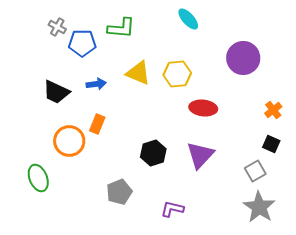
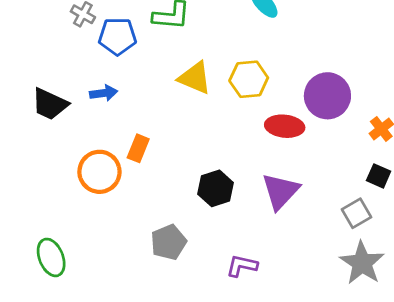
purple circle: (243, 58) -> (327, 96), moved
blue arrow: (96, 84) -> (104, 93), moved
black trapezoid: (56, 92) -> (50, 104), moved
green ellipse: (38, 178) -> (51, 257), moved

